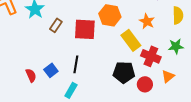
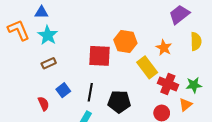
brown rectangle: (56, 25) -> (49, 63), moved, turned 32
green star: (176, 46) -> (194, 85), moved
blue square: (51, 70) -> (63, 90), moved
black pentagon: (124, 72) -> (119, 102), moved

